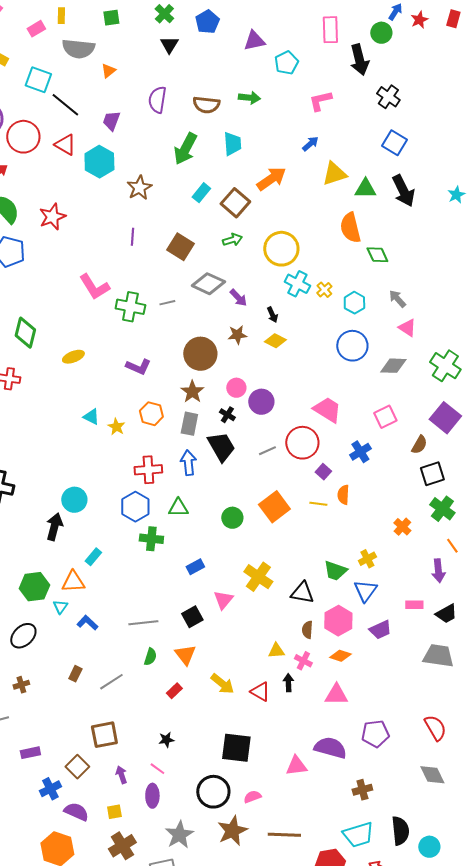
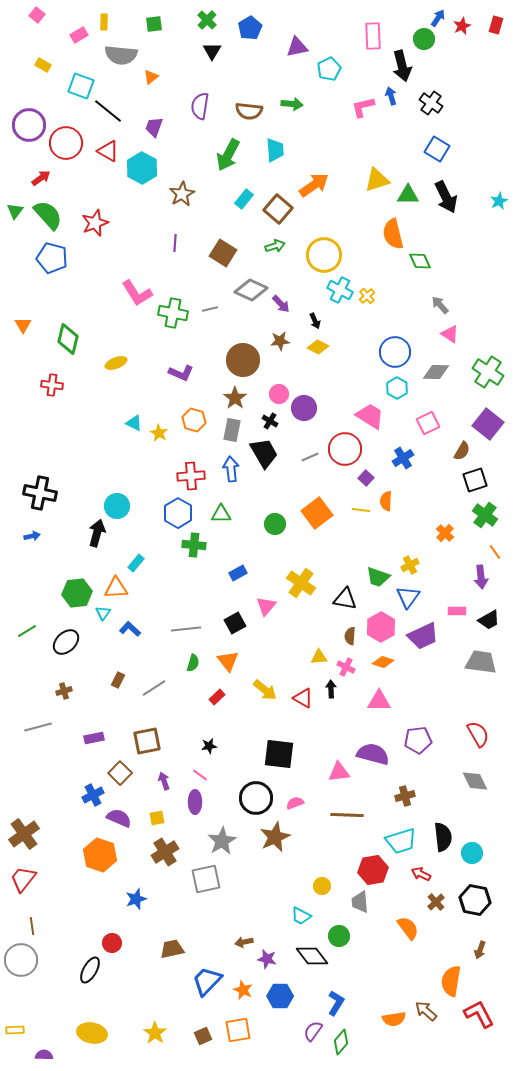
blue arrow: (310, 144) -> (391, 96), moved, turned -66
cyan hexagon: (354, 303) -> (397, 388), moved
purple trapezoid: (380, 630) -> (423, 636), size x1.4
purple rectangle: (30, 753) -> (94, 738), moved
brown line: (284, 835) -> (347, 815), moved

